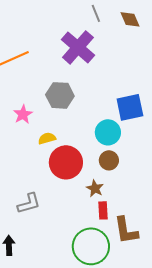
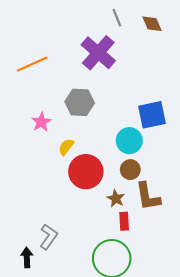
yellow semicircle: (47, 138) -> (66, 147), turned -36
gray L-shape: (29, 203) -> (49, 237), moved, turned -40
brown L-shape: (126, 230) -> (148, 196), moved

